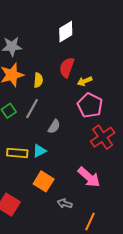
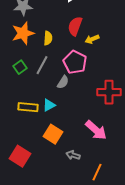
pink pentagon: (90, 105) -> (75, 62), moved
red cross: (103, 137) -> (109, 92), turned 35

